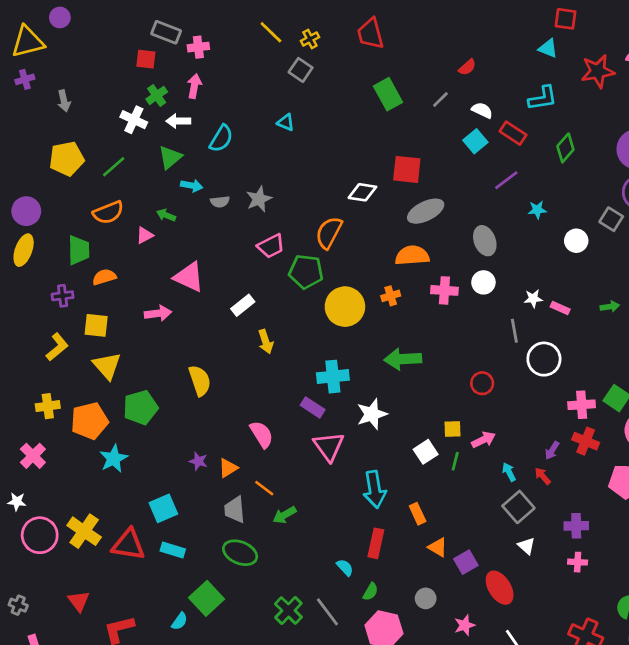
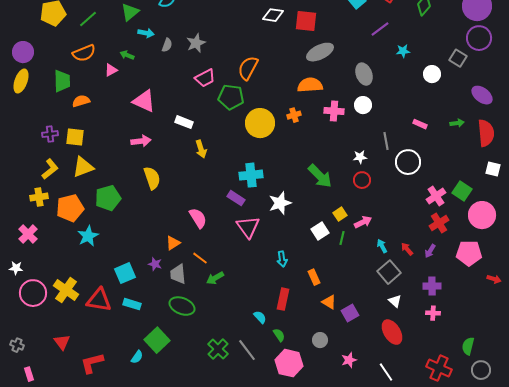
white diamond: (362, 192) -> (273, 15), moved
gray semicircle: (220, 202) -> (167, 45), turned -64
purple cross: (63, 296) -> (50, 134), moved
white star: (533, 299) -> (360, 157), moved
white rectangle: (243, 305) -> (184, 122), turned 60
pink arrow: (158, 313) -> (141, 141), moved
yellow L-shape: (57, 347) -> (50, 169), moved
green arrow: (403, 359) -> (320, 176), moved, turned -132
yellow triangle: (107, 366) -> (83, 167), turned 50
pink cross: (582, 405) -> (436, 196), turned -30
yellow square: (453, 429) -> (340, 214), turned -32
red cross: (586, 441) -> (439, 223), turned 36
purple arrow: (552, 450) -> (430, 251), moved
purple star: (198, 461) -> (155, 264), moved
cyan arrow: (375, 489) -> (282, 259), size x0.6
red ellipse: (500, 588) -> (392, 332), moved
green semicircle: (370, 592) -> (279, 335), turned -64

